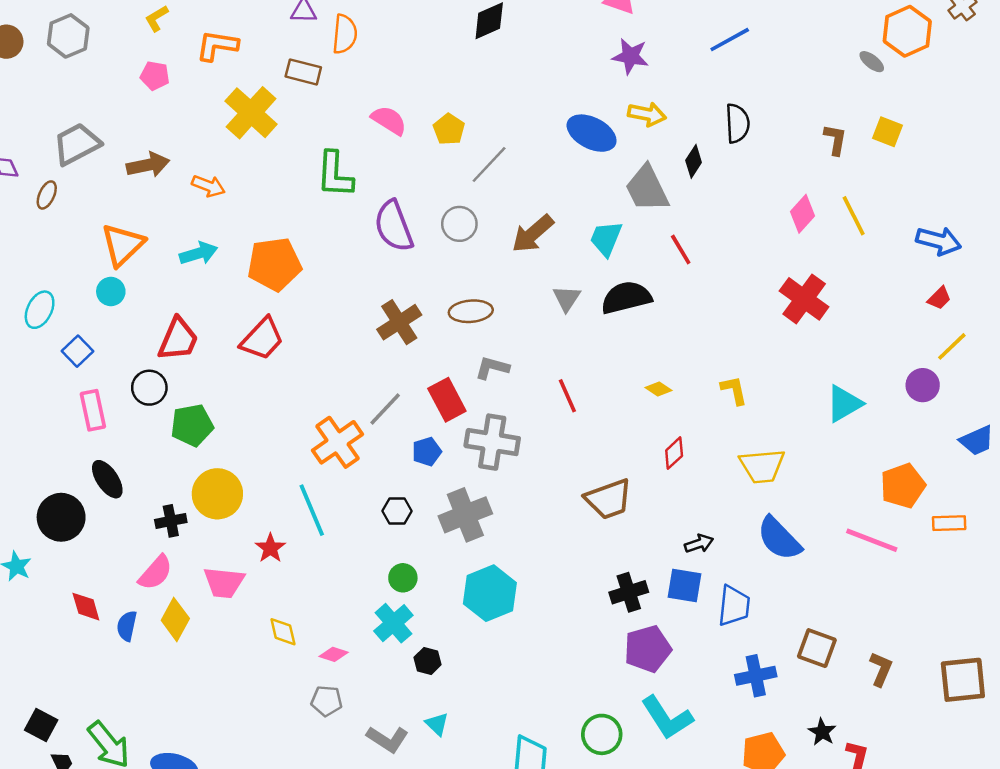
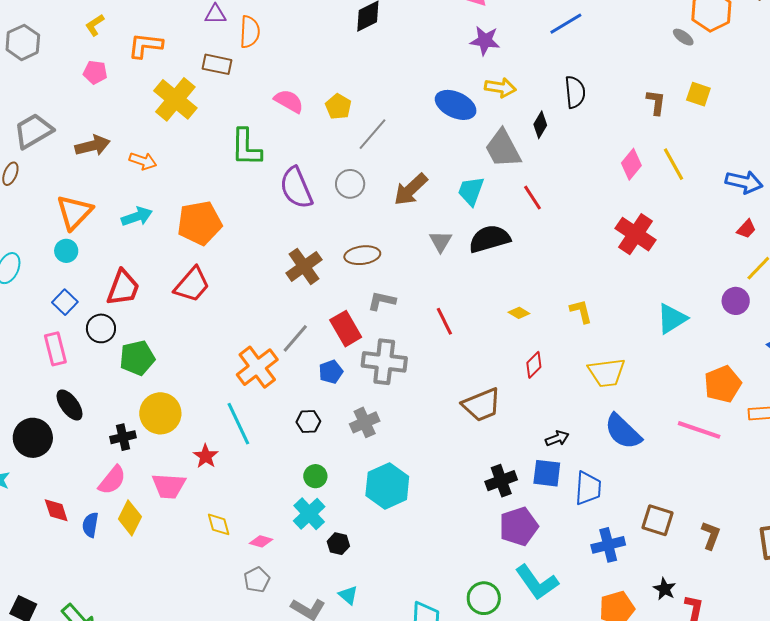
blue square: (77, 351) -> (65, 302), moved
gray cross: (465, 515) -> (365, 422), size x0.7
gray pentagon: (327, 701) -> (257, 580), turned -30

